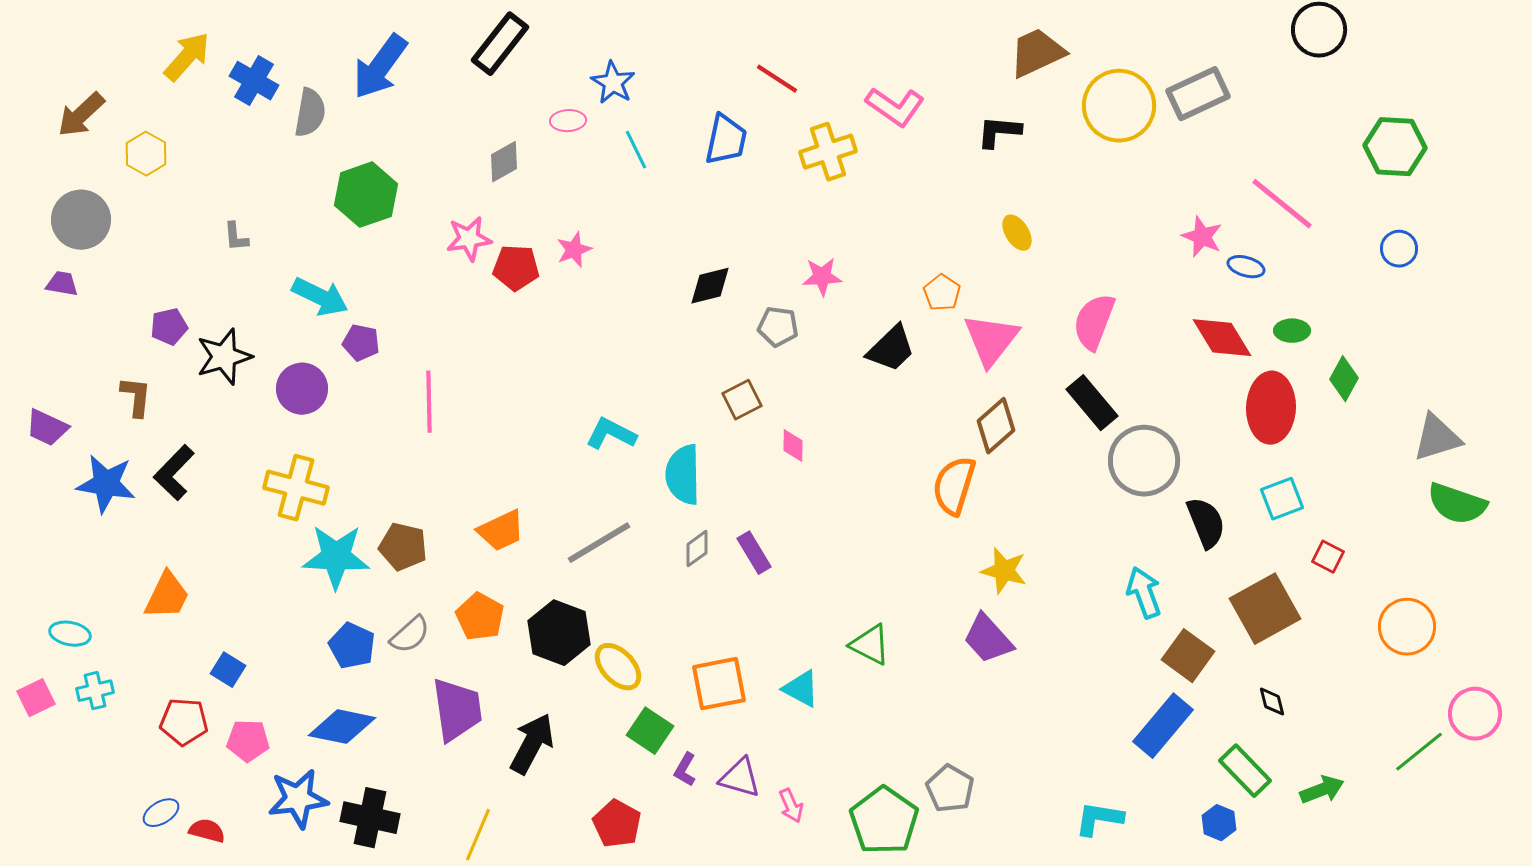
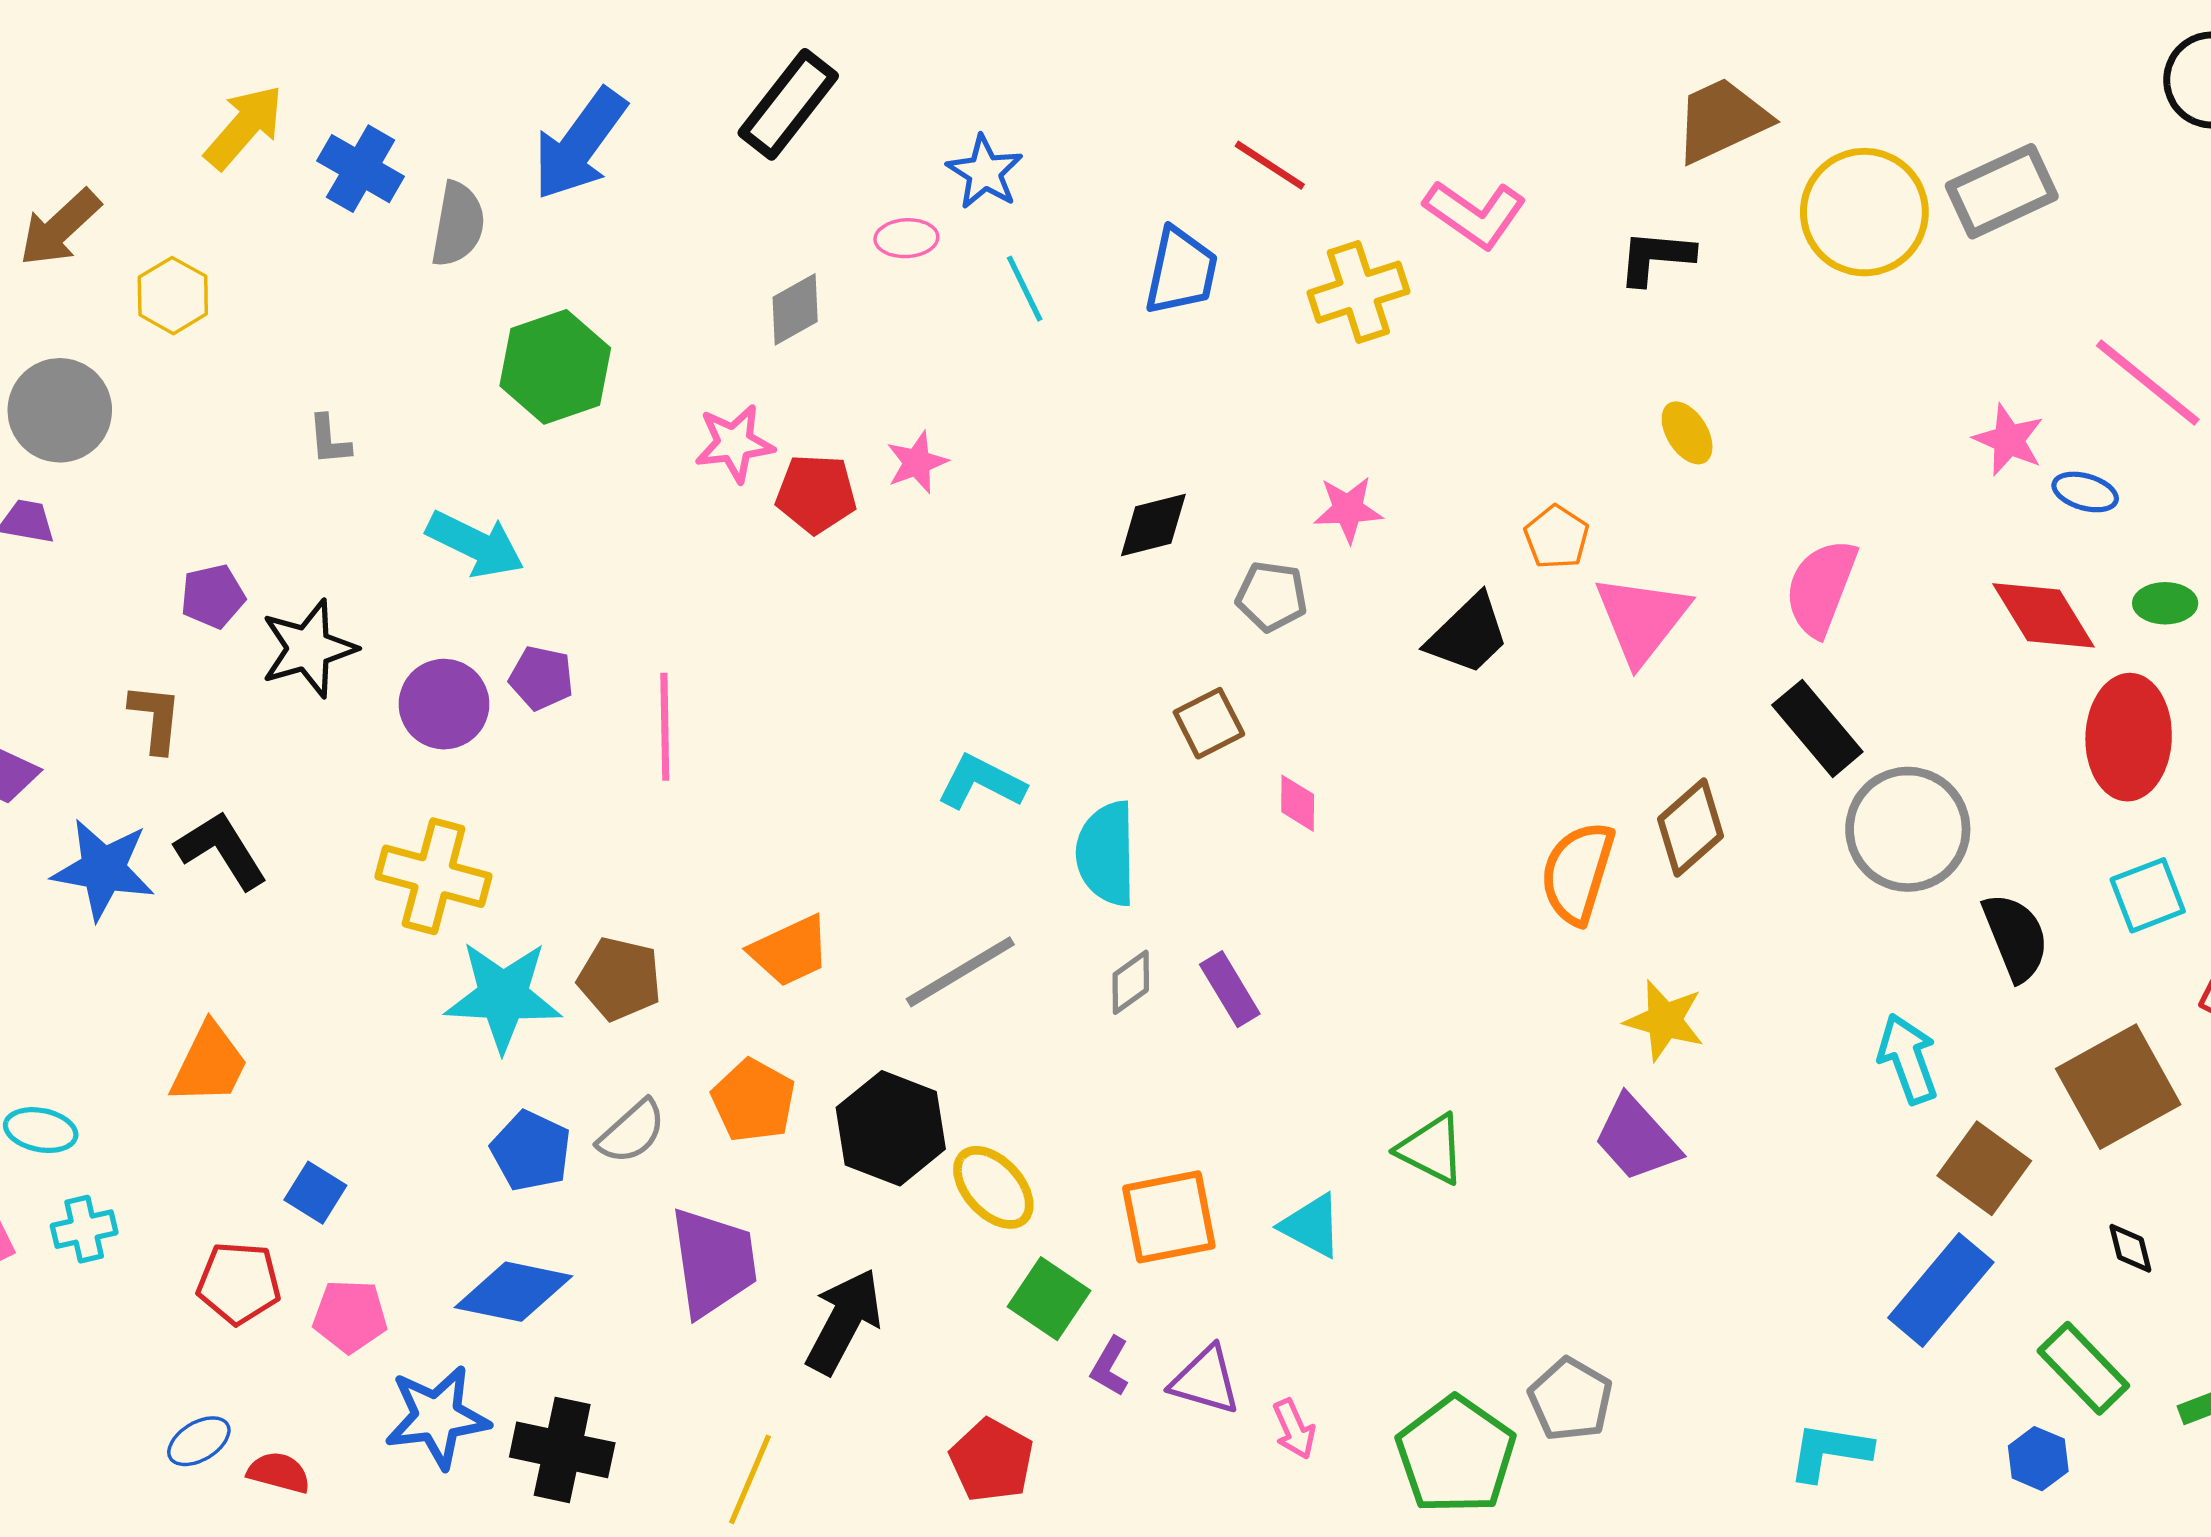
purple pentagon: (361, 343) -> (541, 678), moved
brown diamond: (996, 426) -> (1691, 828), moved
black L-shape: (174, 473) -> (221, 850), turned 104

